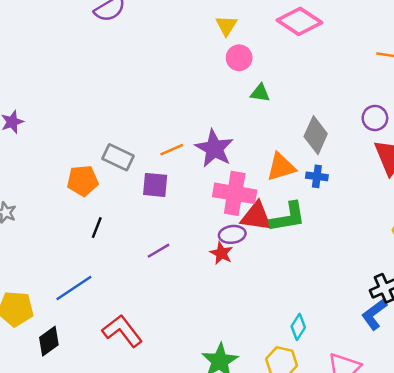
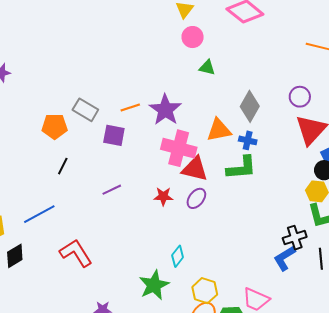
green L-shape: (288, 217) -> (241, 168), moved
purple ellipse: (232, 234) -> (196, 198), moved, turned -50
red star: (221, 253) -> (163, 196), turned -30
cyan diamond: (298, 327) -> (178, 256), moved

